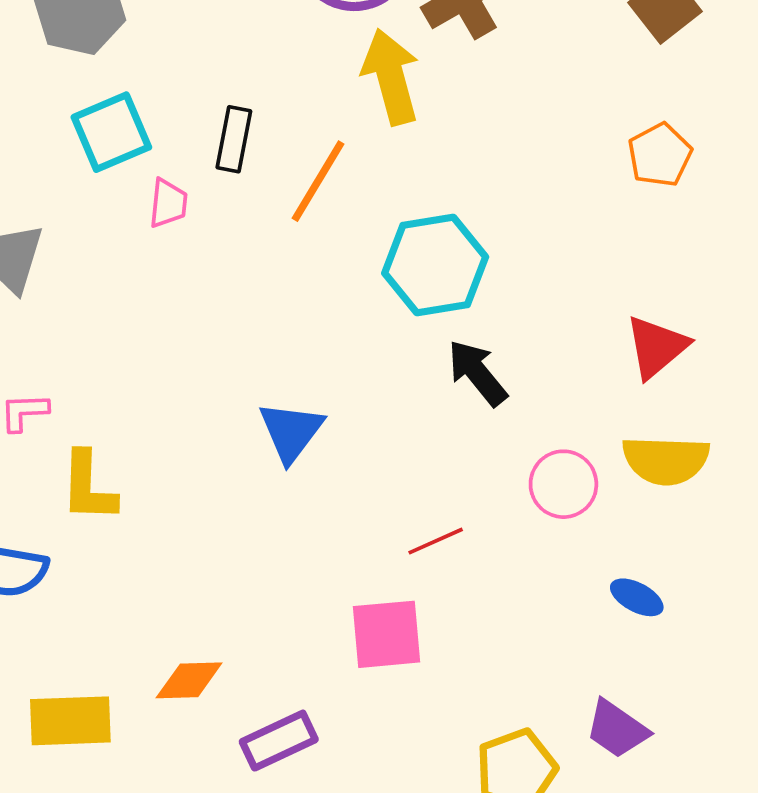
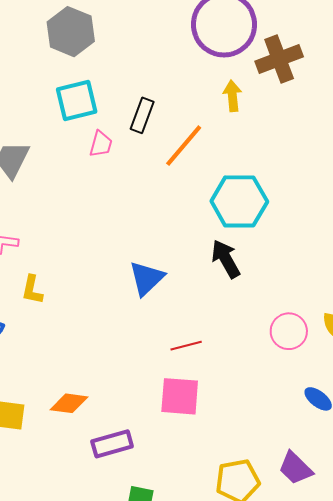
yellow arrow: (391, 77) -> (232, 96), size x0.6
black arrow: (477, 373) -> (226, 259), moved
yellow L-shape: (88, 487) -> (32, 290), size x0.7
red line: (436, 541) -> (186, 346), moved

